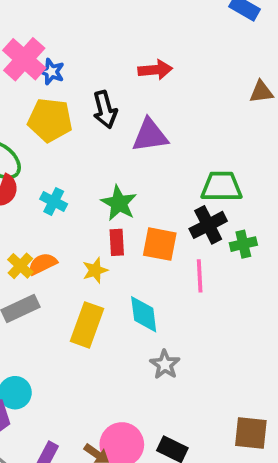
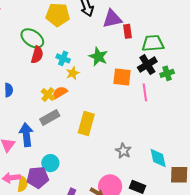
red rectangle: (117, 242) -> (127, 31), moved
yellow star: (95, 270) -> (73, 73), moved
cyan diamond: (144, 314) -> (158, 158), moved
gray star: (165, 364) -> (123, 151), moved

